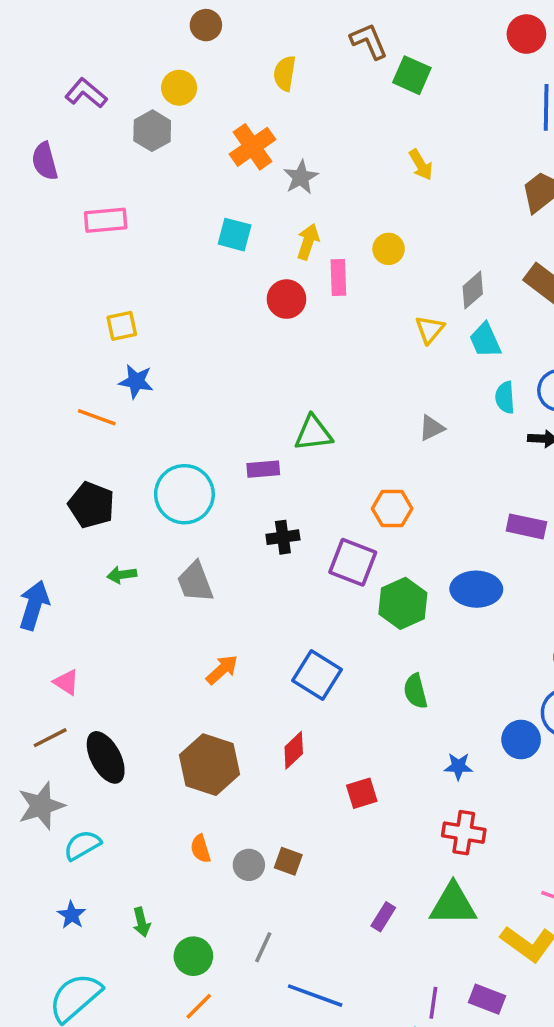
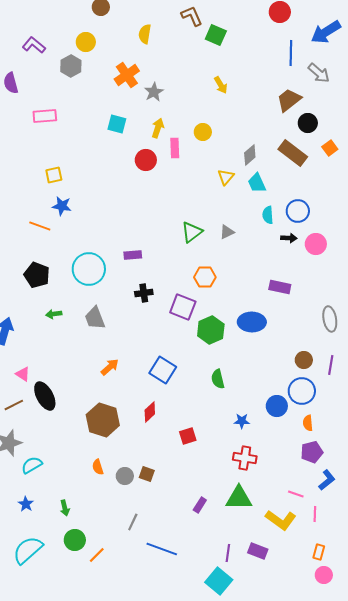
green triangle: (313, 433) -> (192, 232), moved, turned -30
black ellipse: (106, 757) -> (45, 396), moved
green circle: (193, 956) -> (75, 540), moved

